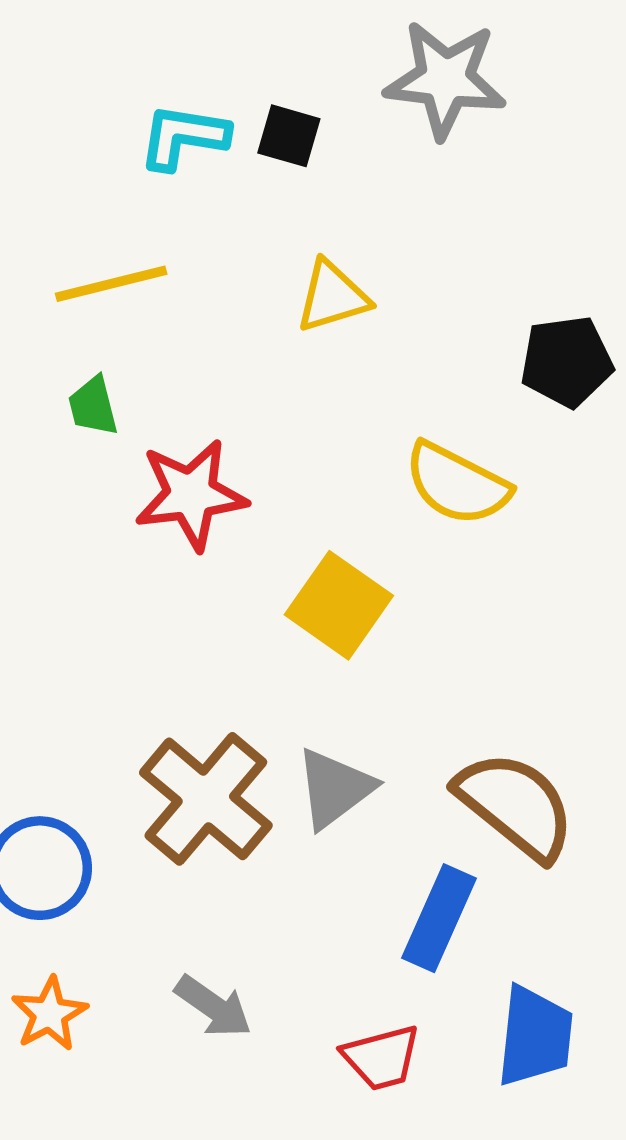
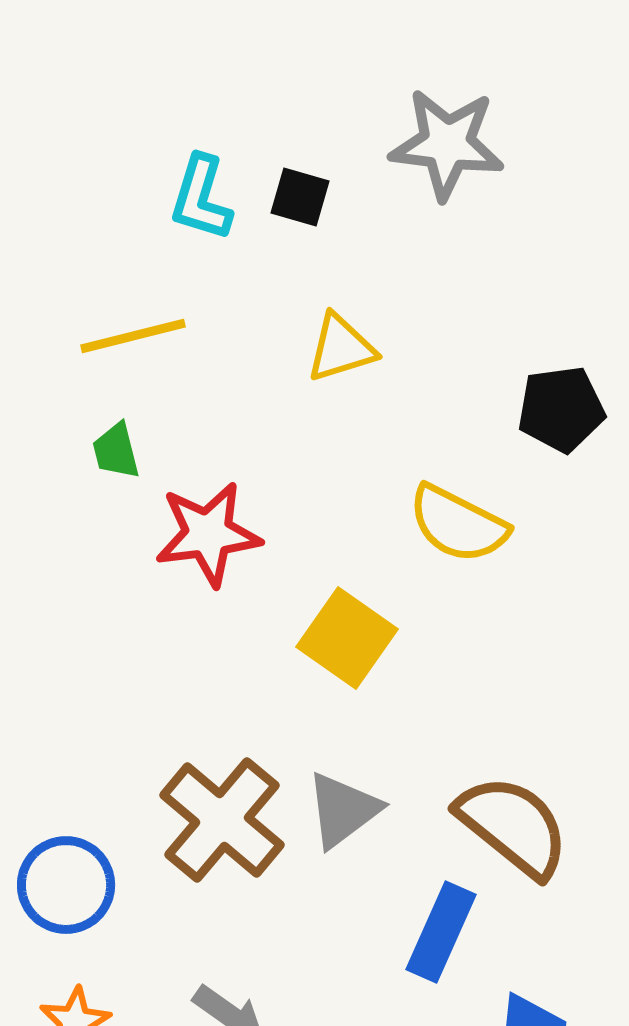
cyan L-shape: (183, 137) -> (201, 198), turned -82

